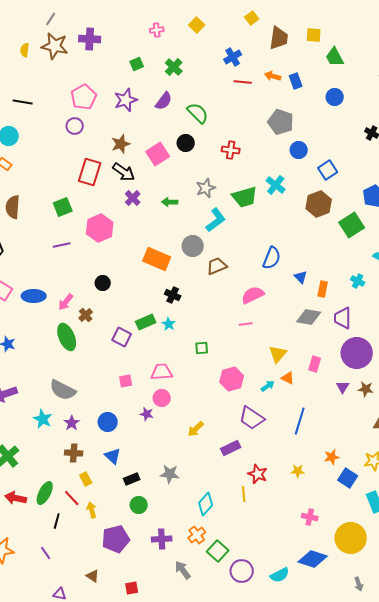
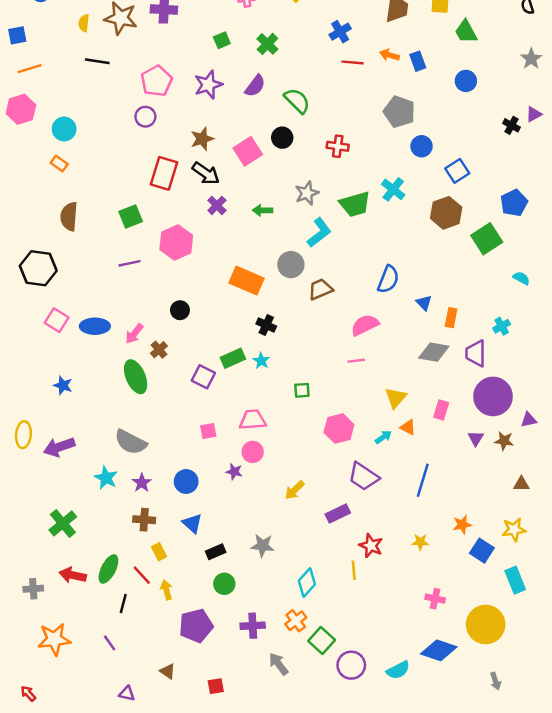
black line: (23, 102) -> (97, 61), moved
cyan cross: (358, 281) -> (502, 326), moved, turned 32

